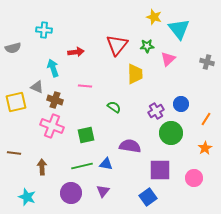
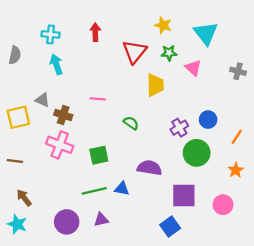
yellow star: (154, 17) -> (163, 25), moved
gray semicircle: (13, 48) -> (15, 55), turned -63
red arrow: (76, 52) -> (95, 32), moved, turned -84
pink triangle: (168, 59) -> (193, 68), turned -35
cyan arrow: (53, 68) -> (56, 64), moved
brown line: (14, 153) -> (15, 161), moved
brown arrow: (42, 167) -> (24, 198), moved, turned -35
purple triangle: (103, 191) -> (101, 220), moved, turned 40
purple circle: (71, 193) -> (67, 222), moved
cyan star: (27, 197) -> (17, 224), moved

